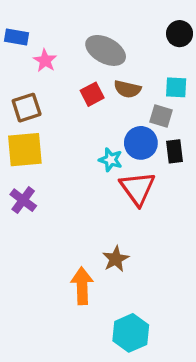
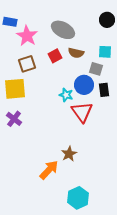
pink star: (45, 61) -> (27, 36), size x1.5
brown square: (27, 108) -> (27, 64), moved
orange arrow: (82, 286) -> (49, 170), turned 45

